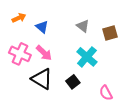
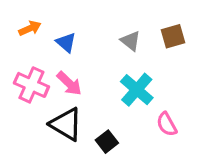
brown square: (110, 33) -> (173, 36), moved
black square: (73, 82) -> (107, 142), moved
pink semicircle: (106, 93) -> (167, 124), moved

